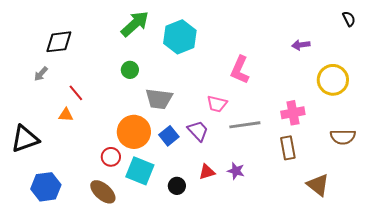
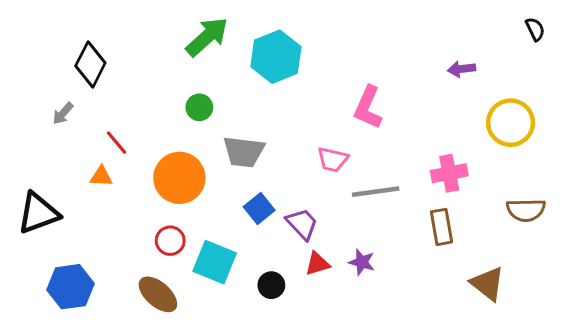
black diamond: (59, 42) -> (90, 64), turned -56
purple trapezoid: (198, 131) -> (302, 224), moved
orange circle: (134, 132) -> (179, 178), moved

